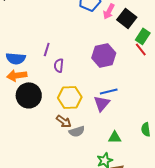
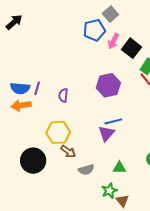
purple line: (47, 49) -> (37, 88), moved
black circle: (29, 95) -> (33, 161), moved
yellow hexagon: (70, 97) -> (58, 132), moved
gray semicircle: (77, 131) -> (86, 170), moved

